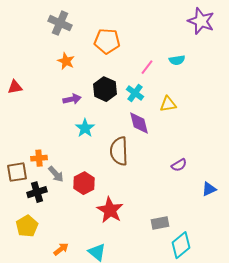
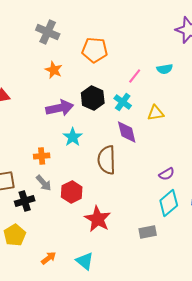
purple arrow: (72, 99) -> (60, 108), size x1.5
orange cross: (39, 158) -> (42, 156), moved
cyan diamond: (181, 245) -> (169, 203), moved

